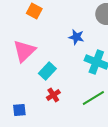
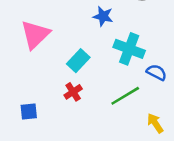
cyan rectangle: (47, 71) -> (78, 61), moved

